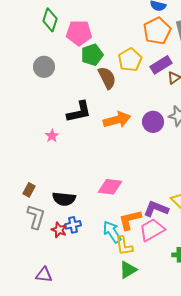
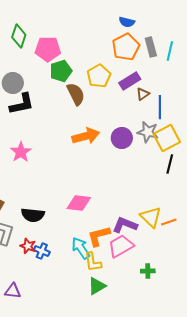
black L-shape: (79, 112) -> (22, 104), moved
pink star: (52, 136) -> (21, 152), size x1.5
blue cross: (73, 225) -> (42, 251), moved, turned 35

